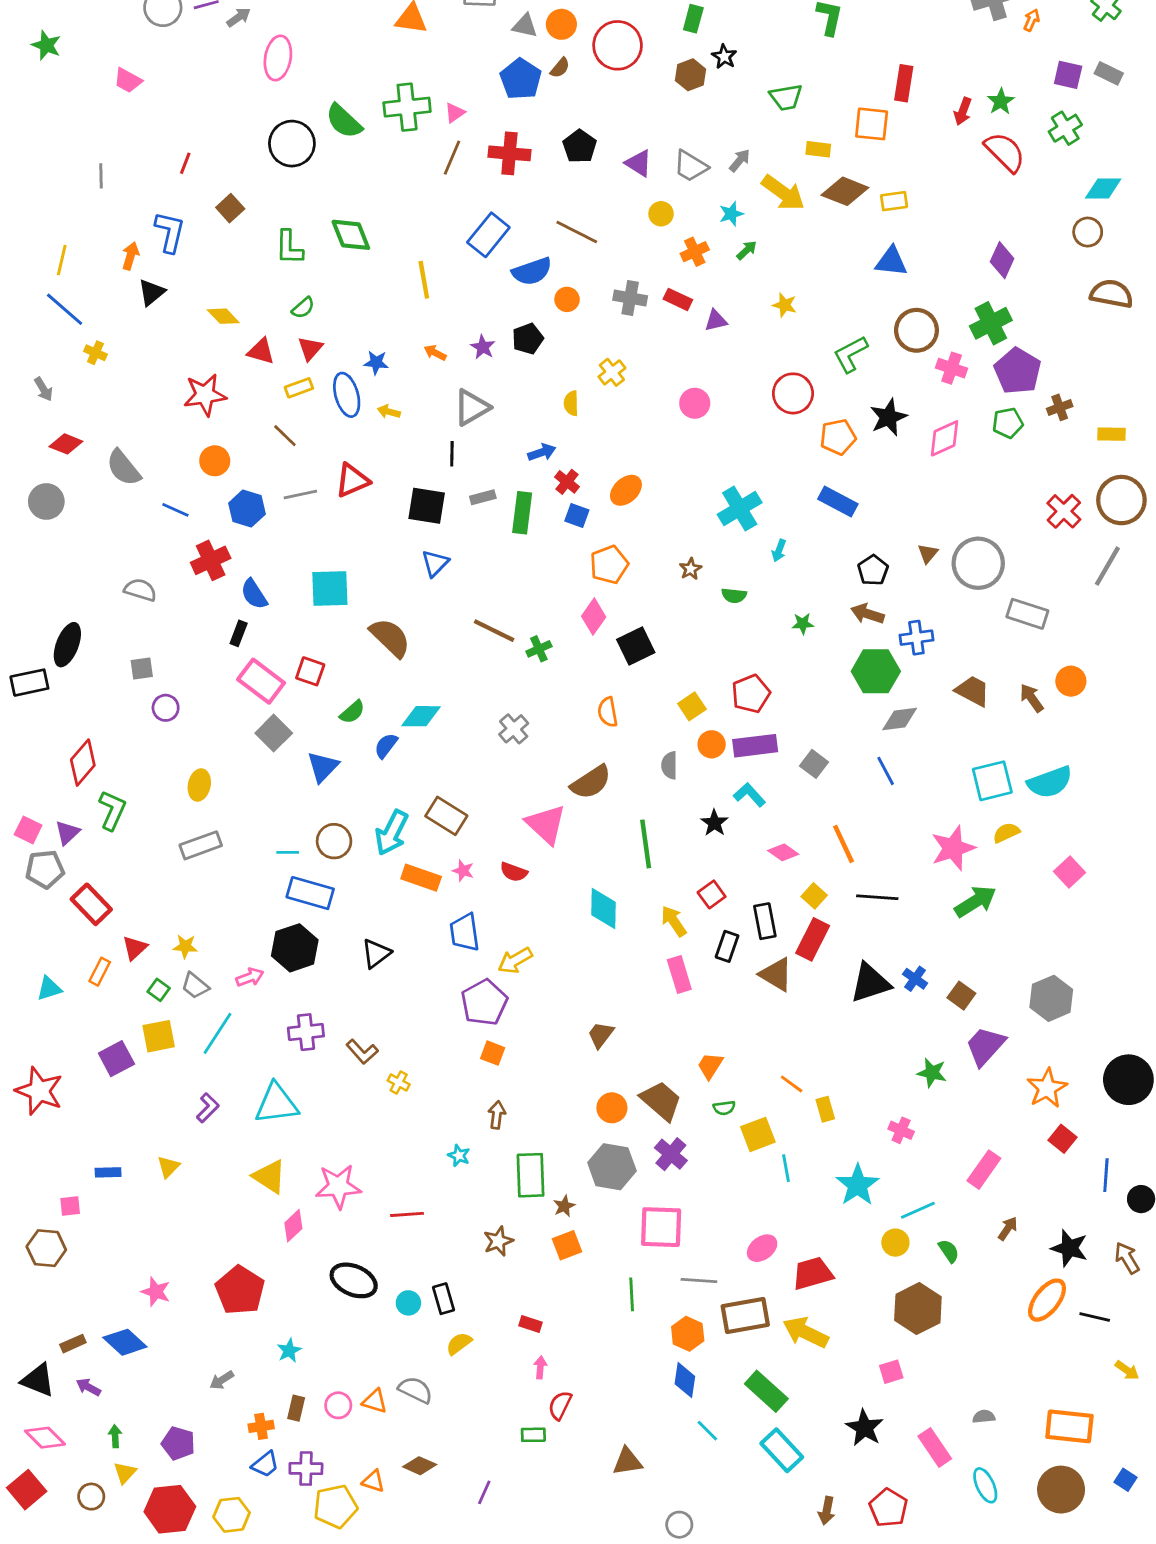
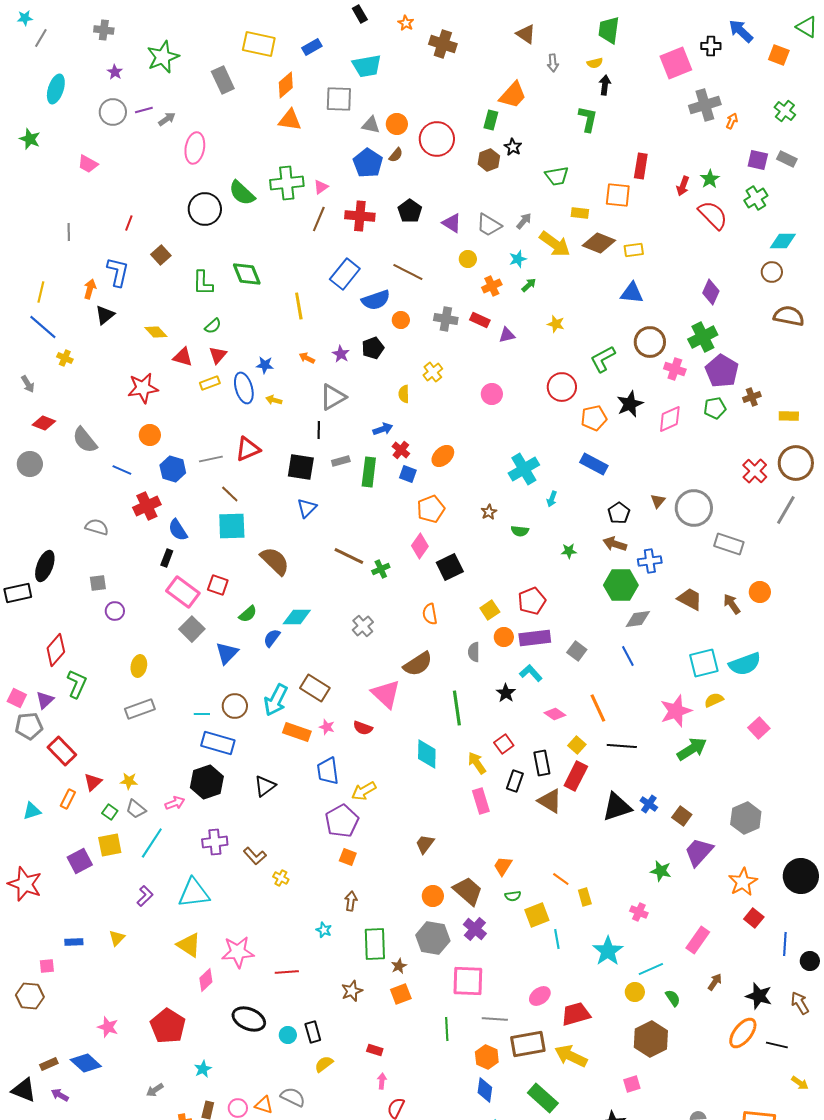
brown line: (285, 436) -> (230, 494), moved

